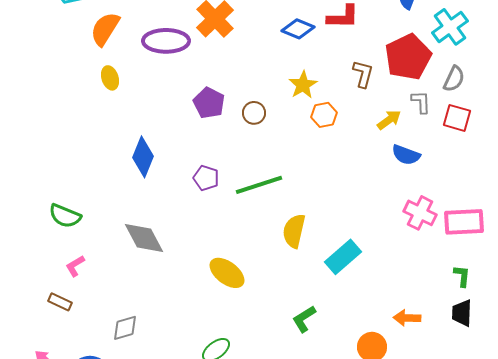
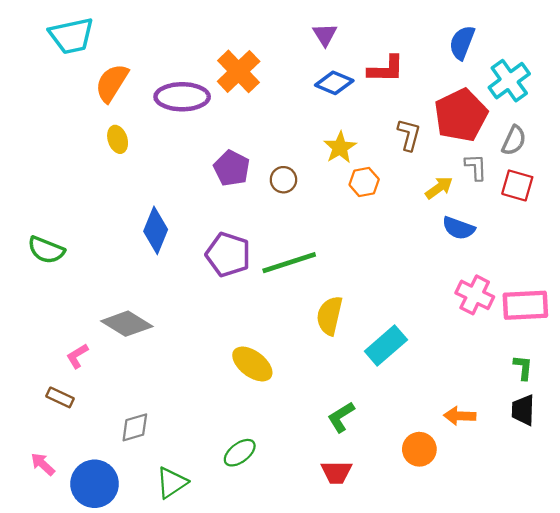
purple pentagon: (206, 178) -> (228, 255), size x1.5
green semicircle: (65, 216) -> (46, 250), moved
gray diamond: (144, 238) -> (127, 324), moved, turned -30

